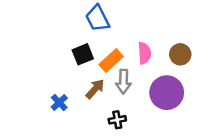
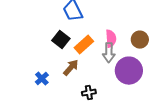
black square: (83, 54) -> (61, 40), turned -30
gray arrow: (123, 81) -> (109, 53), moved

